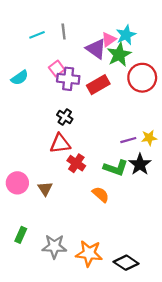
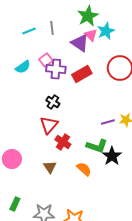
pink triangle: (109, 40) -> (91, 35), turned -40
green star: (119, 55) -> (88, 16), moved
cyan semicircle: (20, 78) -> (23, 67), moved
red triangle: (60, 144) -> (49, 125), turned -42
black star: (140, 164) -> (112, 156), moved
brown triangle: (45, 189) -> (50, 167), moved

